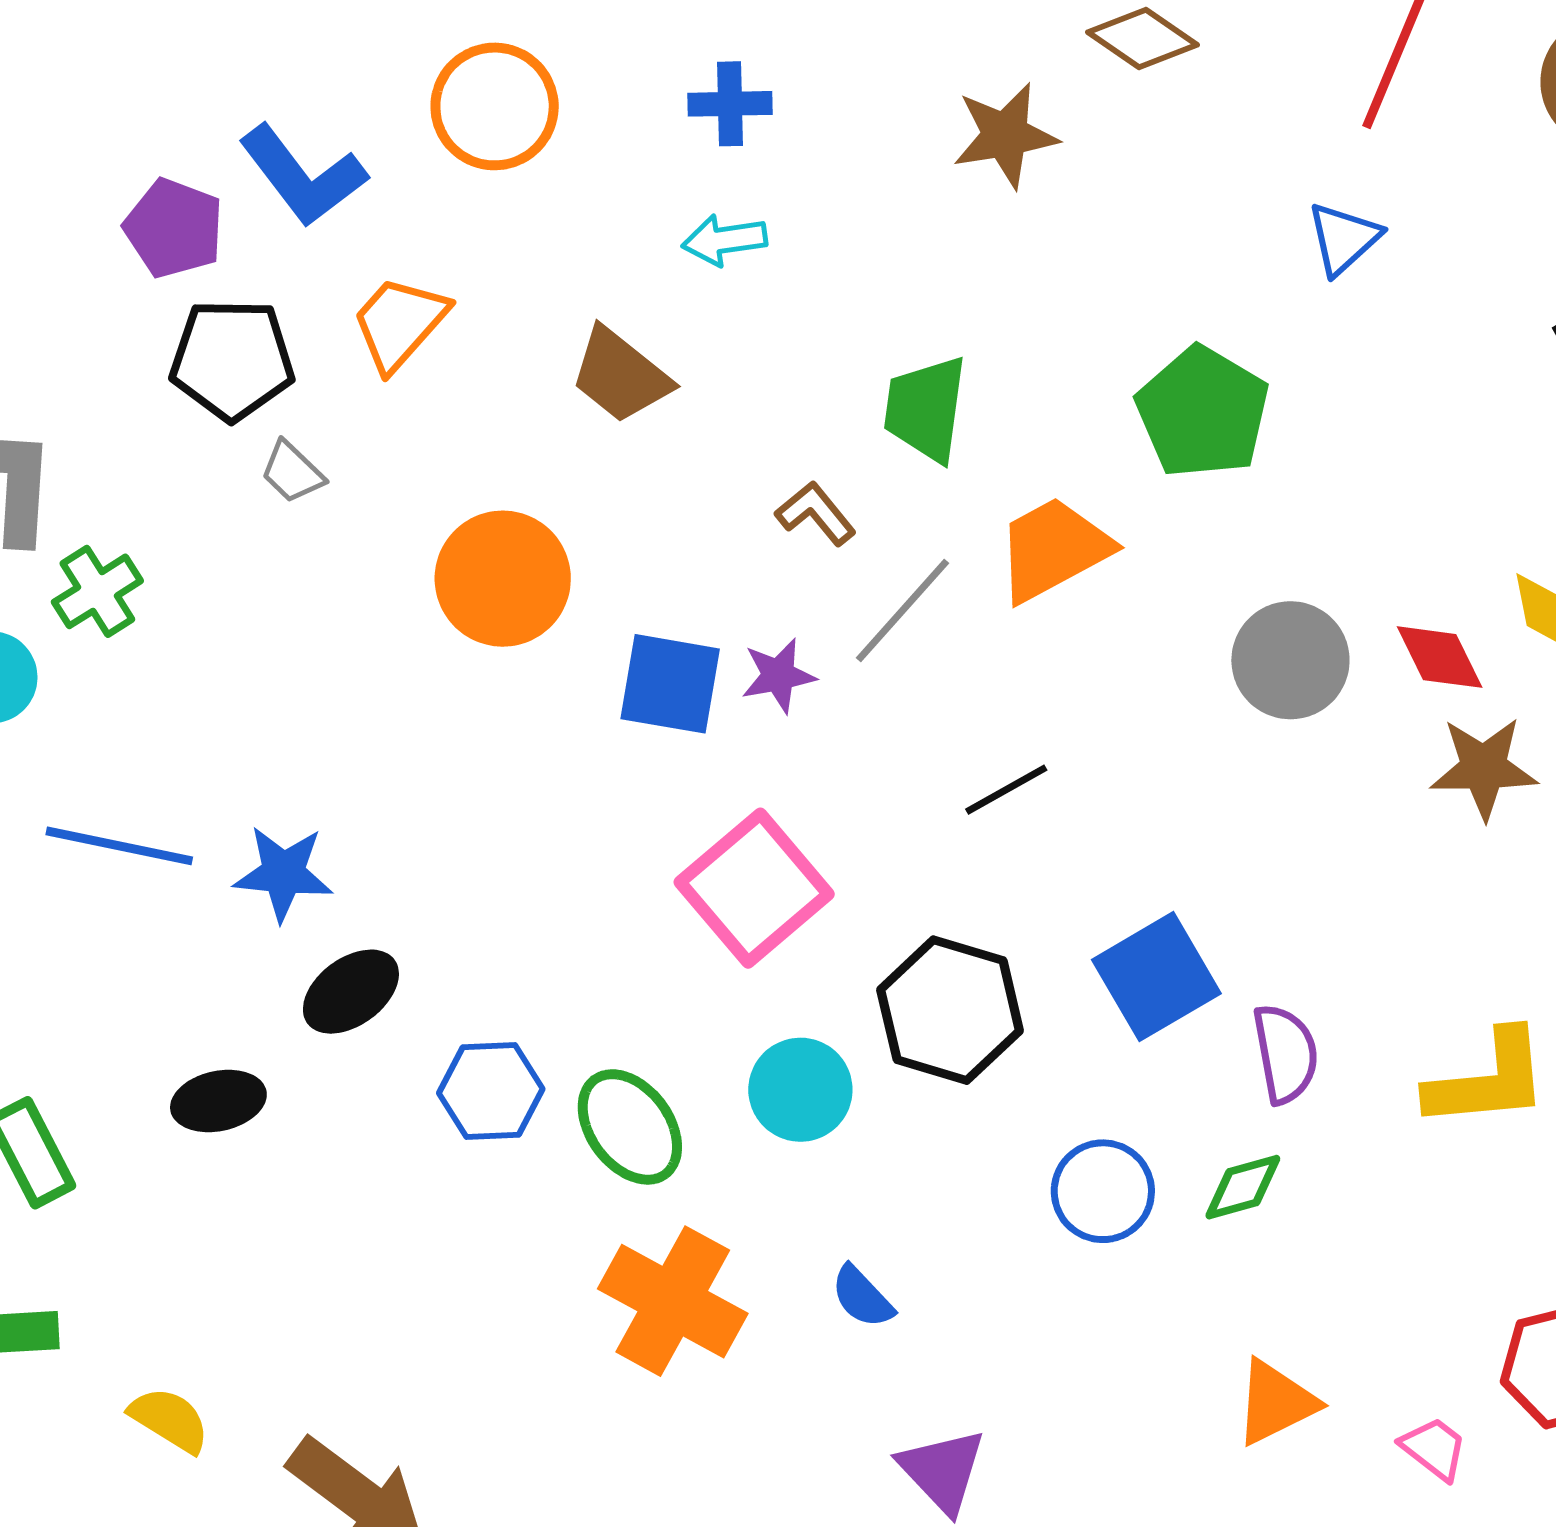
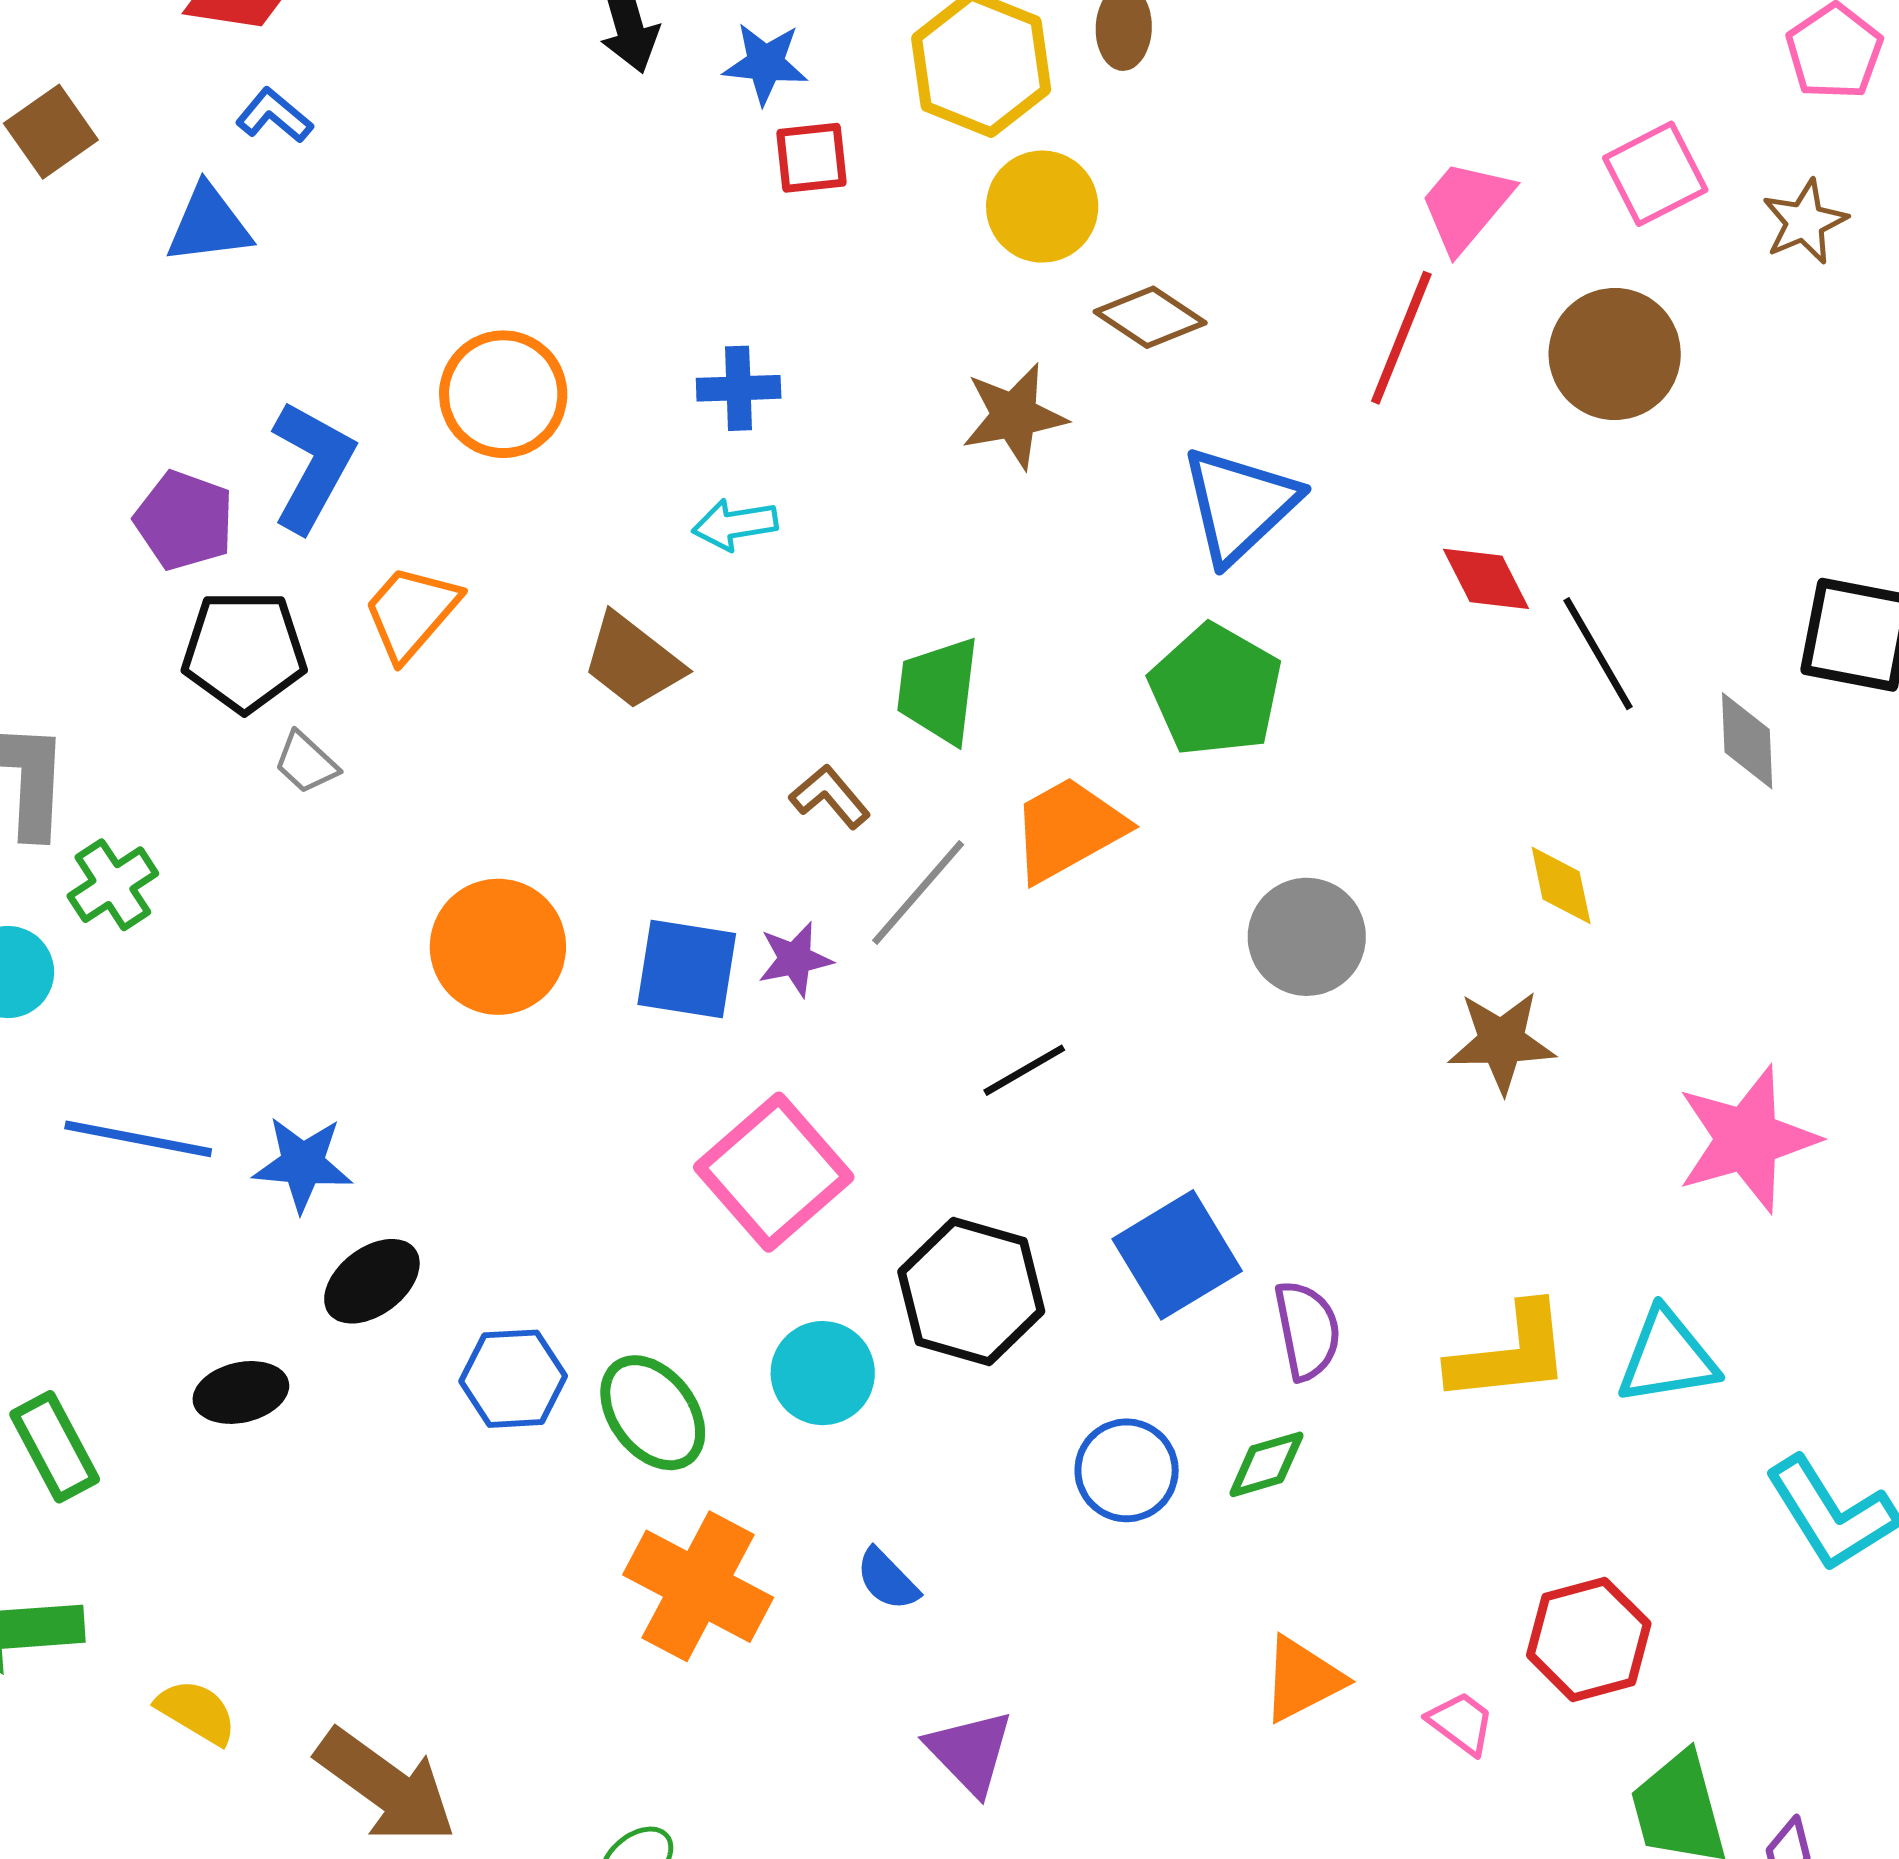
blue L-shape: (303, 176) -> (312, 466), turned -113
blue triangle: (1344, 238) -> (1239, 505), moved, size x1.6
orange circle: (503, 579) -> (498, 947), moved
red diamond: (1440, 657) -> (1486, 579), moved

